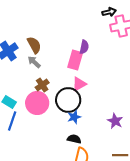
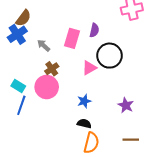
brown semicircle: (34, 45) -> (23, 18), moved, turned 66
pink rectangle: (75, 60) -> (72, 38), moved
black circle: (68, 100) -> (110, 56), moved

